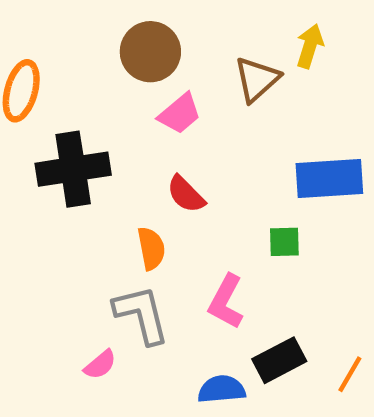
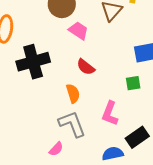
pink trapezoid: (180, 114) -> (78, 31), turned -100

